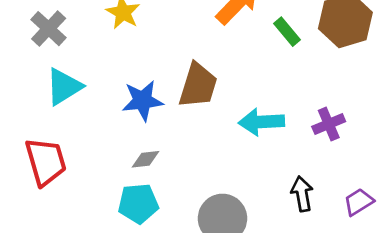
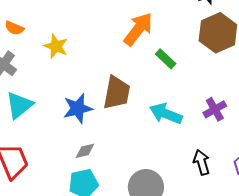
green rectangle: (287, 32) -> (166, 59), moved
cyan arrow: (261, 122) -> (166, 114), turned 32

